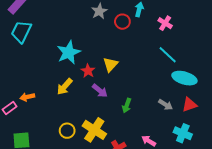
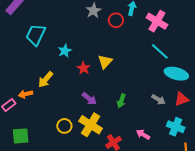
pink cross: (165, 23) -> (157, 21), size x1.5
cyan trapezoid: (21, 32) -> (36, 35), moved
cyan star: (69, 52) -> (65, 51), size x0.6
yellow arrow: (65, 87) -> (46, 80), moved
purple arrow: (100, 91) -> (89, 99), moved

